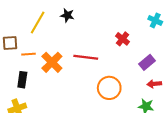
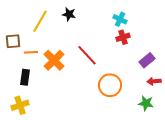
cyan cross: (155, 20) -> (120, 19), moved
red cross: (123, 39) -> (123, 37), turned 32
red line: (86, 57) -> (87, 55), turned 40

